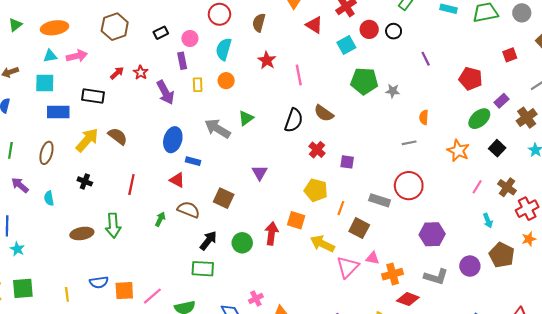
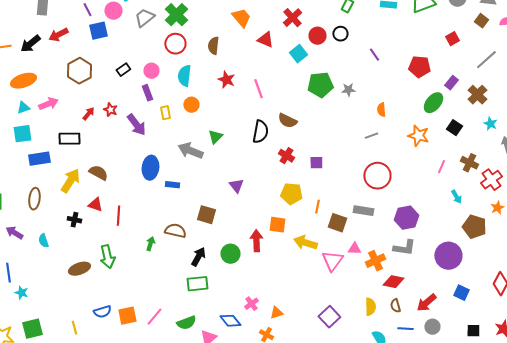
red triangle: (177, 180) -> (95, 205), moved
gray rectangle: (380, 200) -> (363, 211), moved
purple circle: (470, 266) -> (448, 256), moved, size x1.4
gray L-shape: (436, 277) -> (404, 248), moved

